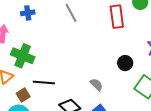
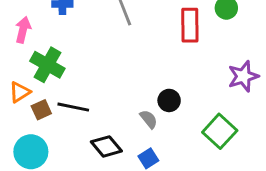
black circle: (125, 63) -> (169, 100), moved
brown square: (23, 95) -> (41, 110), moved

